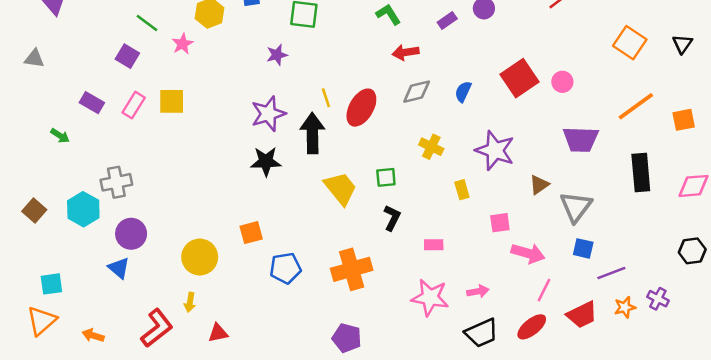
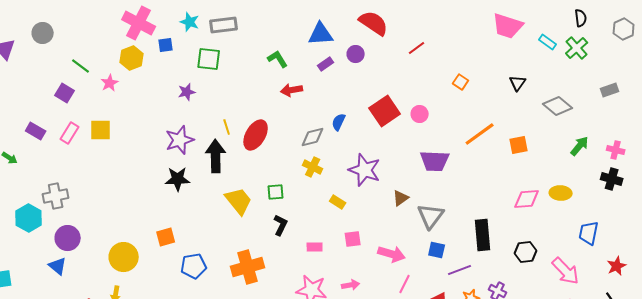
orange square: (630, 43) -> (461, 82), moved, size x0.6
gray diamond: (417, 92) -> (313, 137), moved
black rectangle: (641, 172) -> (483, 235), moved
yellow rectangle: (462, 190) -> (338, 202), turned -42
pink square: (500, 223) -> (353, 239), moved

